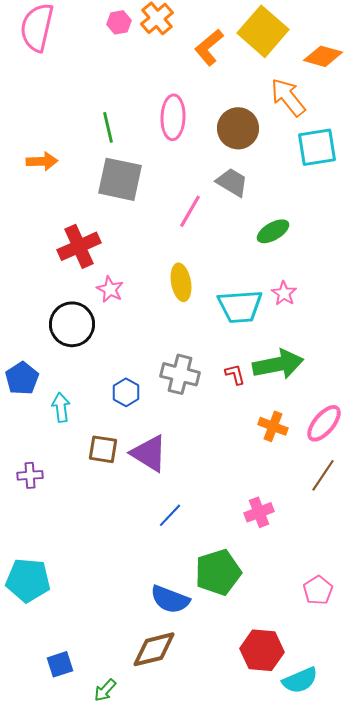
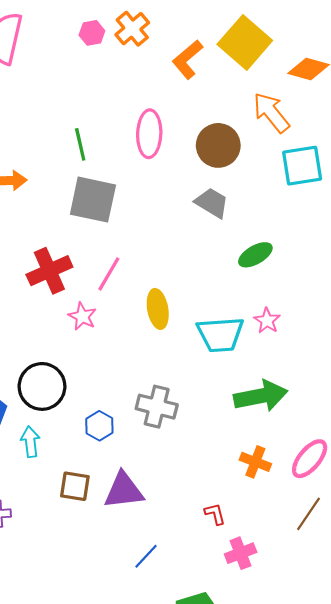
pink line: (190, 211) -> (109, 274), moved
black circle: (72, 324) -> (42, 386), moved
red L-shape: (235, 374) -> (215, 514), moved
purple triangle: (149, 453) -> (124, 491), turned -39

